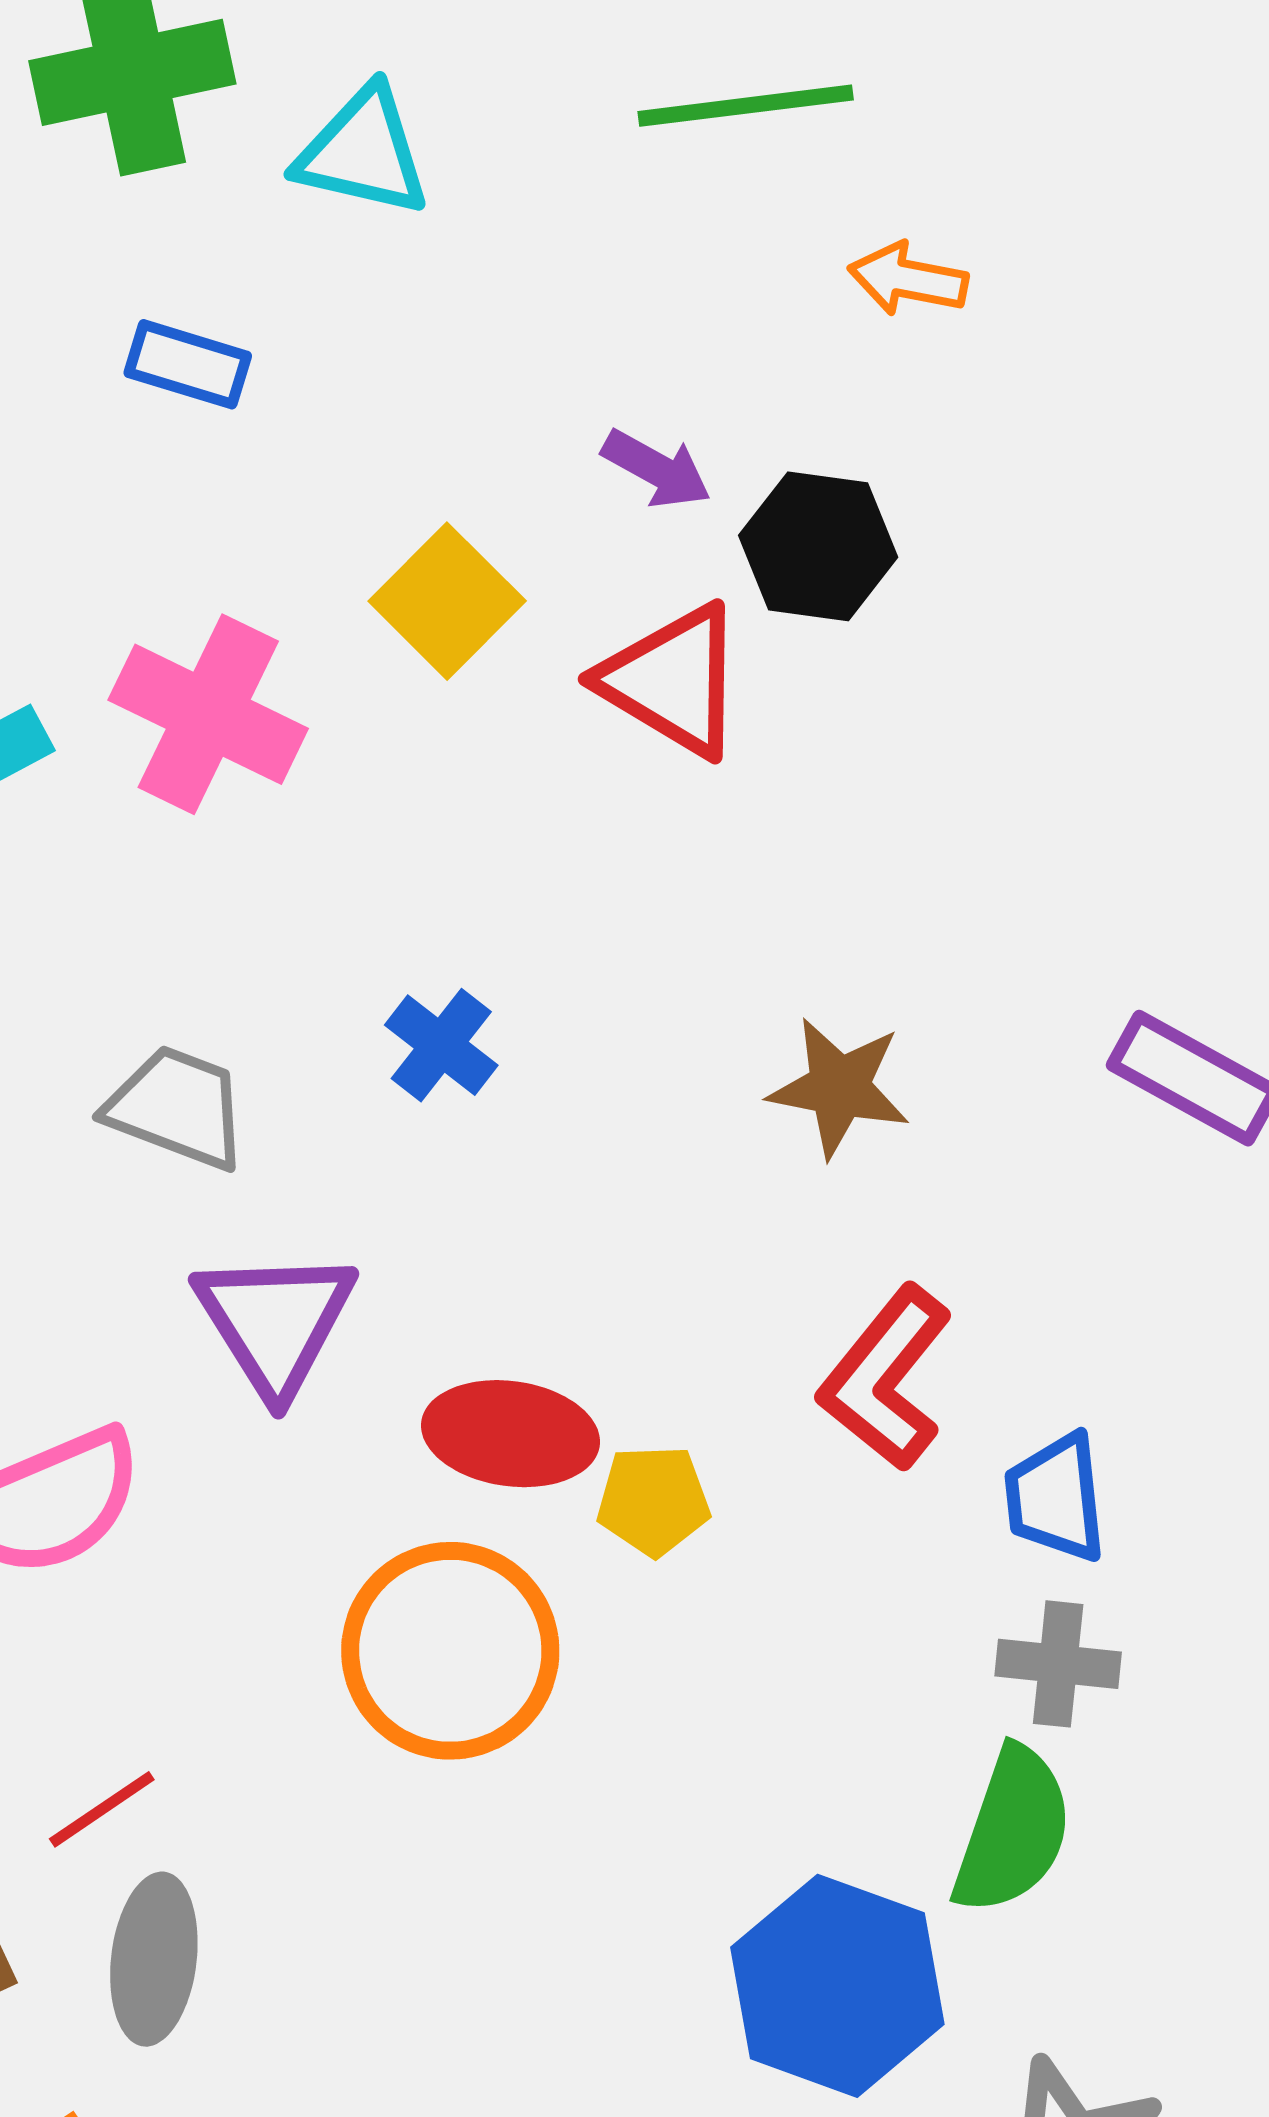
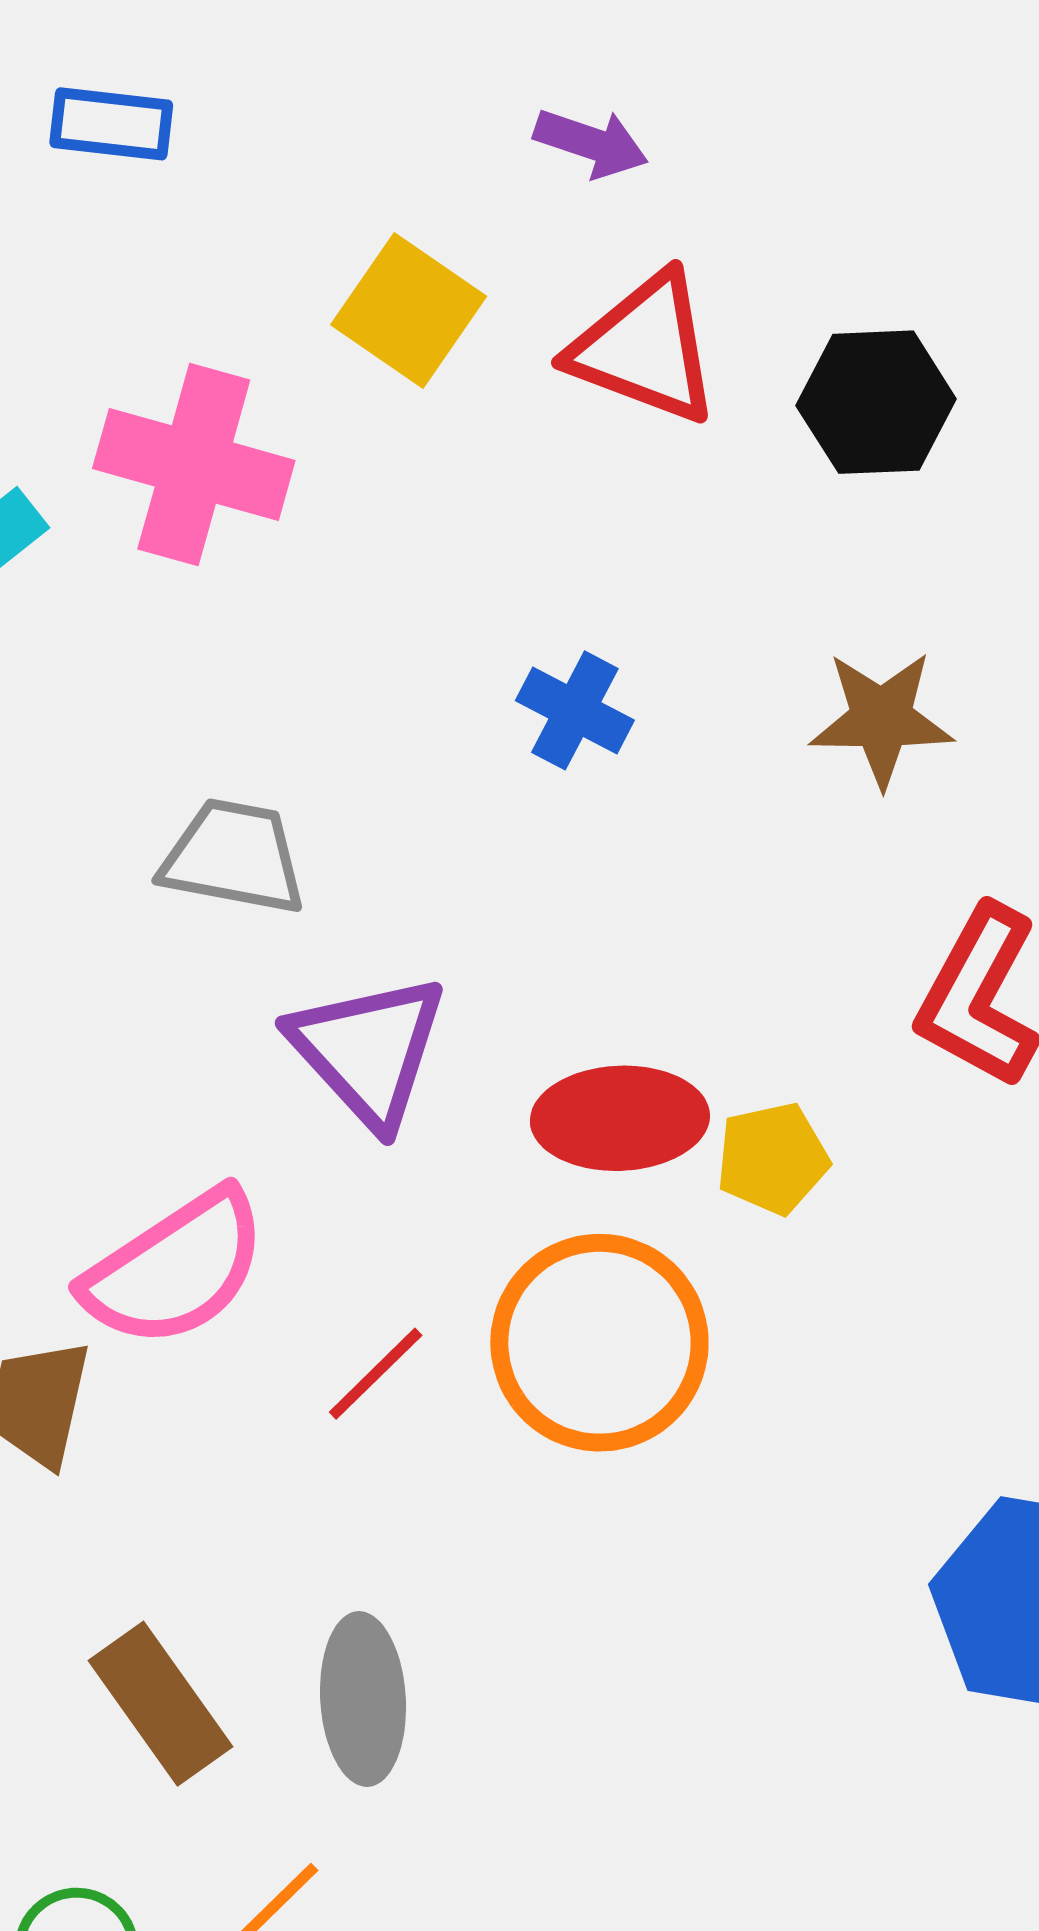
black hexagon: (818, 546) -> (876, 402), moved
blue cross: (441, 1045) -> (575, 710), moved
red line: (102, 1809) -> (376, 1374), moved

